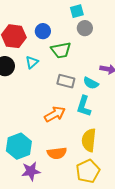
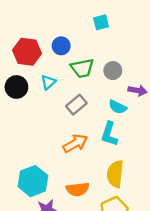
gray circle: (85, 28) -> (113, 71), moved
gray rectangle: (66, 81) -> (76, 105), moved, turned -54

